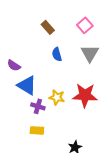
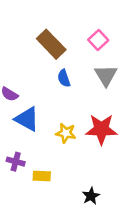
brown rectangle: (48, 27) -> (51, 44), size x1.6
purple cross: (38, 106) -> (16, 162), moved

